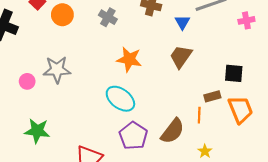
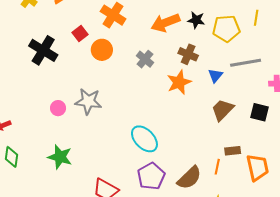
brown trapezoid: (181, 57) -> (222, 110), moved
orange star: (129, 59) -> (179, 82), moved, turned 30
black square: (234, 73) -> (260, 112), moved

